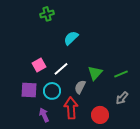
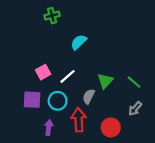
green line: (121, 74) -> (134, 82), turned 64
purple arrow: (44, 115) -> (49, 127), turned 32

